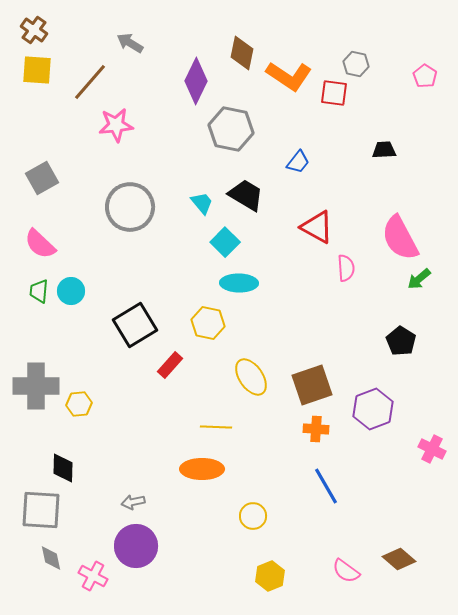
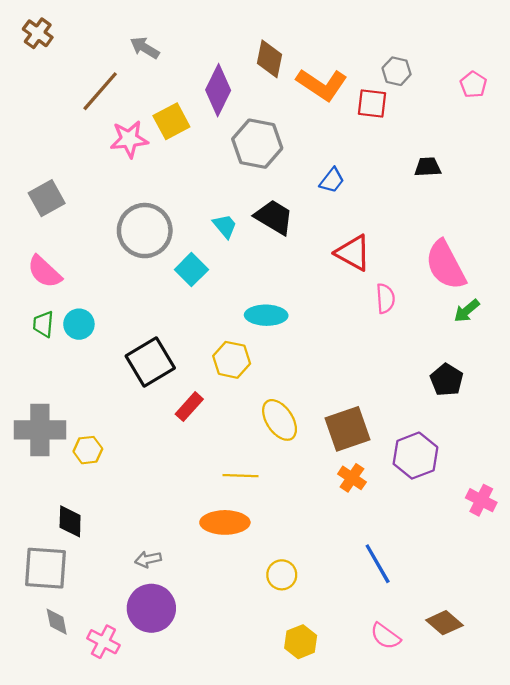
yellow square: (37, 70) -> (171, 121), moved, turned -32
cyan square: (225, 242) -> (191, 270), moved
orange cross: (316, 429) -> (352, 478), turned 30
blue line: (326, 486) -> (378, 564), moved

